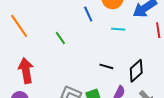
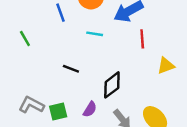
black line: (106, 66) -> (71, 69), moved

